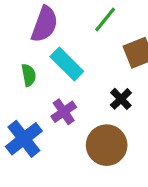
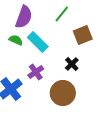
green semicircle: (29, 75) -> (16, 40), moved, turned -56

